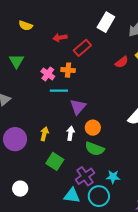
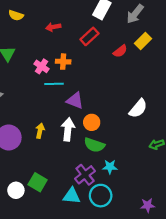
red rectangle: (82, 48) -> (89, 36), moved
purple triangle: (78, 107) -> (75, 100), turned -48
white arrow: (70, 133) -> (68, 129), size x1.5
green square: (55, 161) -> (38, 182), moved
cyan star: (113, 177) -> (110, 167), moved

